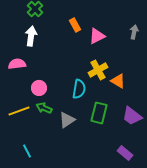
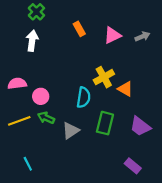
gray arrow: (134, 32) -> (142, 36), turned 56
pink triangle: (97, 36) -> (112, 35), moved
pink semicircle: (17, 64) -> (17, 83), moved

